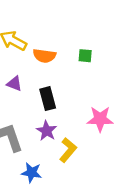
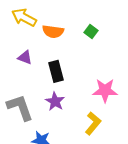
green square: (85, 56) -> (91, 31), turned 32
yellow L-shape: (68, 150) -> (93, 123), moved

